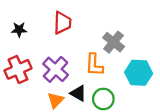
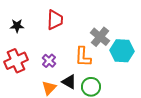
purple cross: (56, 69) -> (49, 61), size x0.6
cyan hexagon: (139, 73) -> (122, 51), moved

